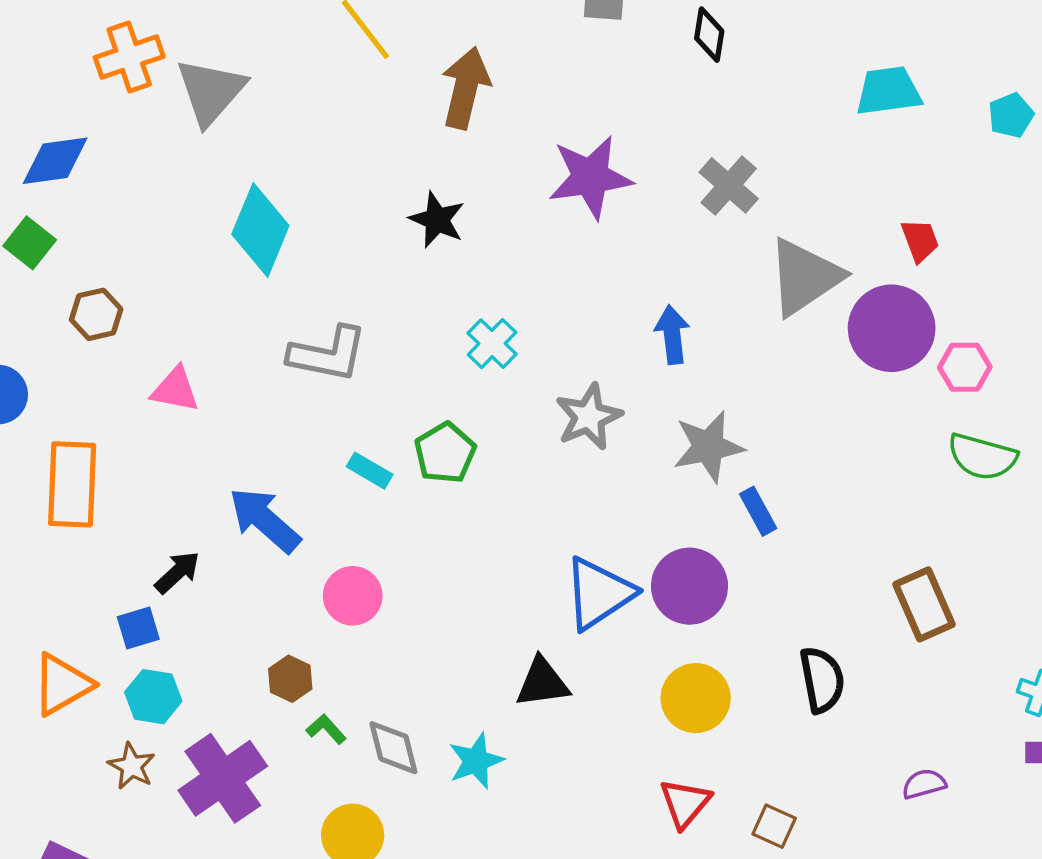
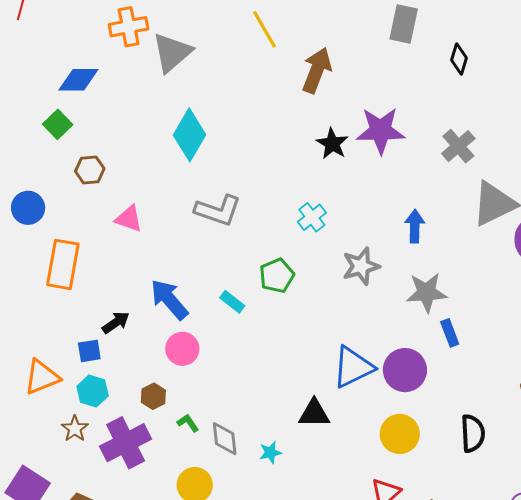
black star: (437, 220) -> (332, 144), moved
cyan rectangle: (370, 471) -> (232, 302), moved
pink circle: (353, 596) -> (182, 349), moved
brown hexagon: (290, 679) -> (153, 396), moved
cyan star: (476, 761) -> (270, 452), size x0.7

